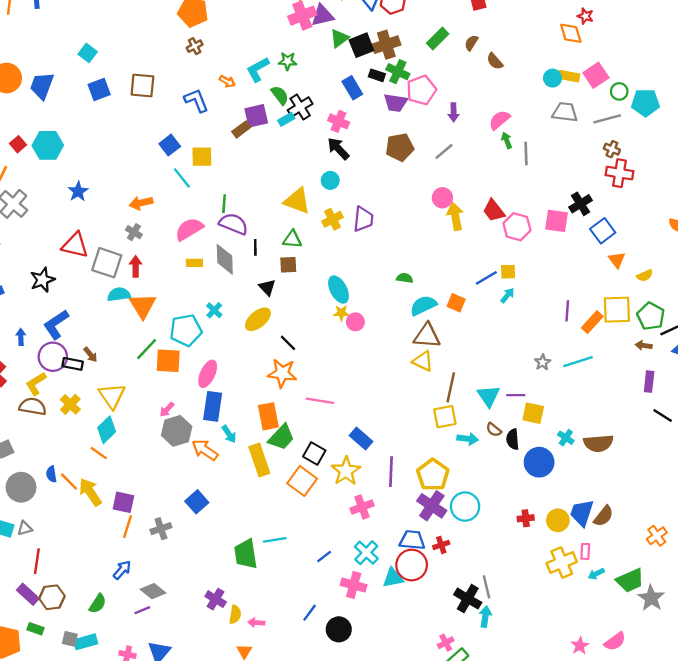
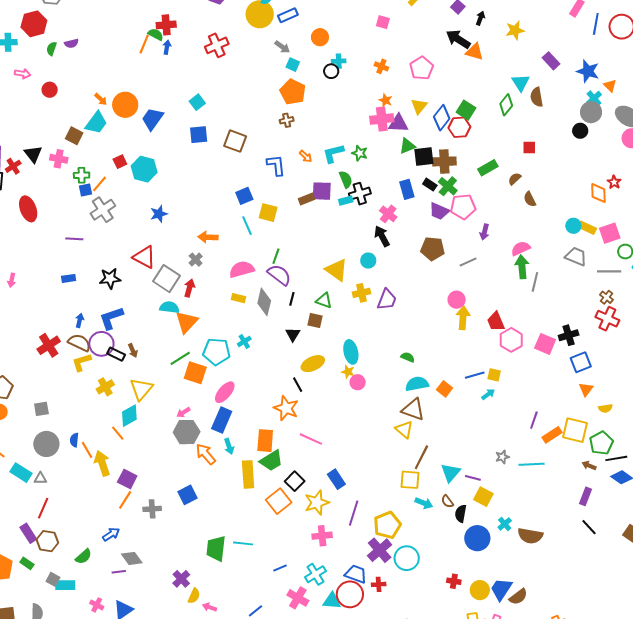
green arrow: (507, 140) -> (522, 267), size x1.6
yellow ellipse: (258, 319) -> (313, 364), moved
brown semicircle: (33, 407) -> (79, 343), moved

